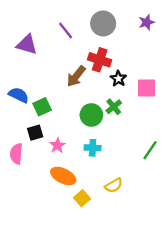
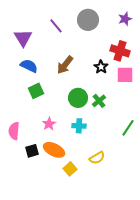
purple triangle: (27, 45) -> (23, 38), turned 42
red cross: (100, 60) -> (120, 51), moved
blue semicircle: (19, 95) -> (29, 66), moved
green cross: (114, 107) -> (99, 101), moved
black square: (35, 133) -> (32, 151), moved

